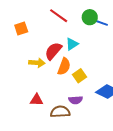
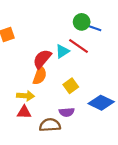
red line: (59, 16) -> (79, 46), moved
yellow arrow: (37, 63) -> (25, 96), moved
orange semicircle: (64, 66) -> (40, 75), moved

